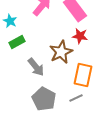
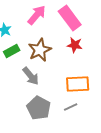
brown star: (61, 52) -> (40, 50), moved
orange rectangle: (83, 75) -> (78, 84), turned 75

